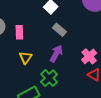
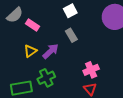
pink rectangle: (19, 32) -> (32, 25), turned -72
purple arrow: (56, 54) -> (51, 51), moved

